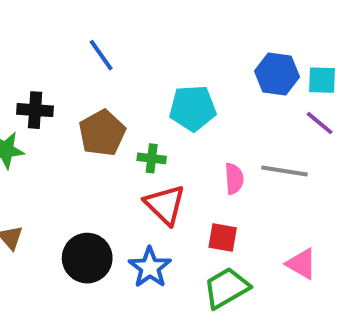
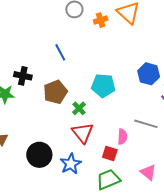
green cross: (152, 158) -> (79, 108), turned 32
pink semicircle: (234, 179) -> (122, 137), moved

